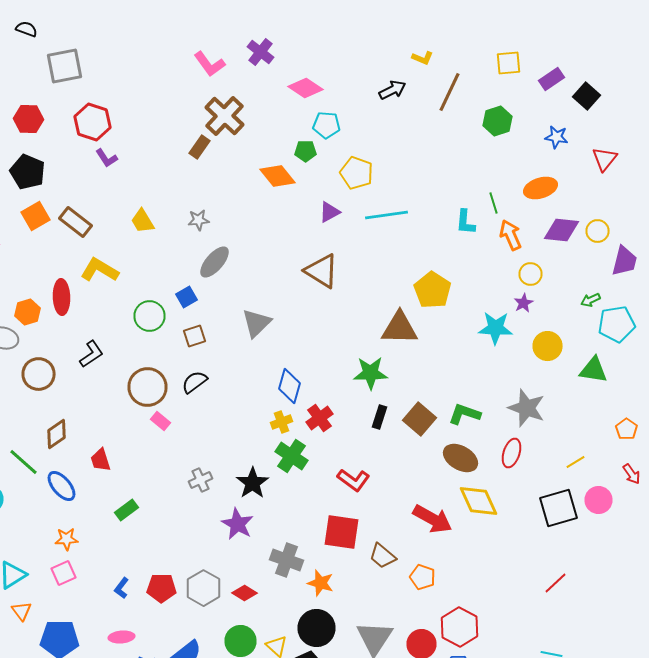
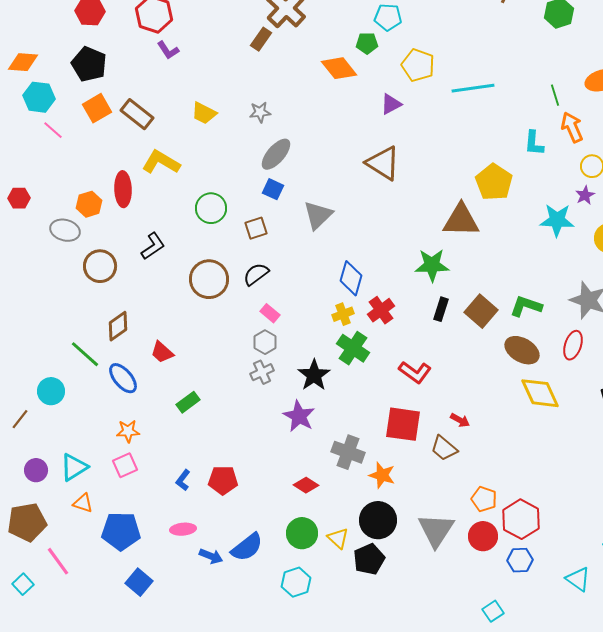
cyan line: (386, 215) -> (473, 88), moved
yellow trapezoid: (142, 221) -> (204, 113), turned -32
cyan L-shape: (466, 222) -> (534, 143), moved
blue square: (186, 297) -> (273, 189), moved, turned -35
pink rectangle: (160, 421) -> (270, 313), moved
red trapezoid: (100, 460) -> (162, 352), turned -30
red arrow: (432, 519) -> (460, 420), moved, size x0.5
orange pentagon: (422, 577) -> (484, 499), moved
gray hexagon: (204, 588) -> (265, 342), moved, size x0.7
orange triangle: (22, 611) -> (83, 503), turned -35

